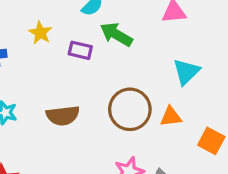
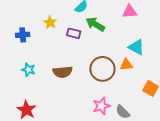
cyan triangle: (186, 72) -> (136, 47), turned -48
orange triangle: (171, 117) -> (126, 65), moved

